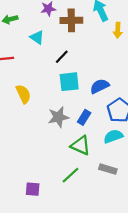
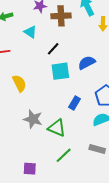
blue semicircle: (100, 86) -> (87, 63), moved
gray star: (58, 117) -> (33, 119), moved, turned 30
green triangle: (81, 145) -> (57, 128), moved

